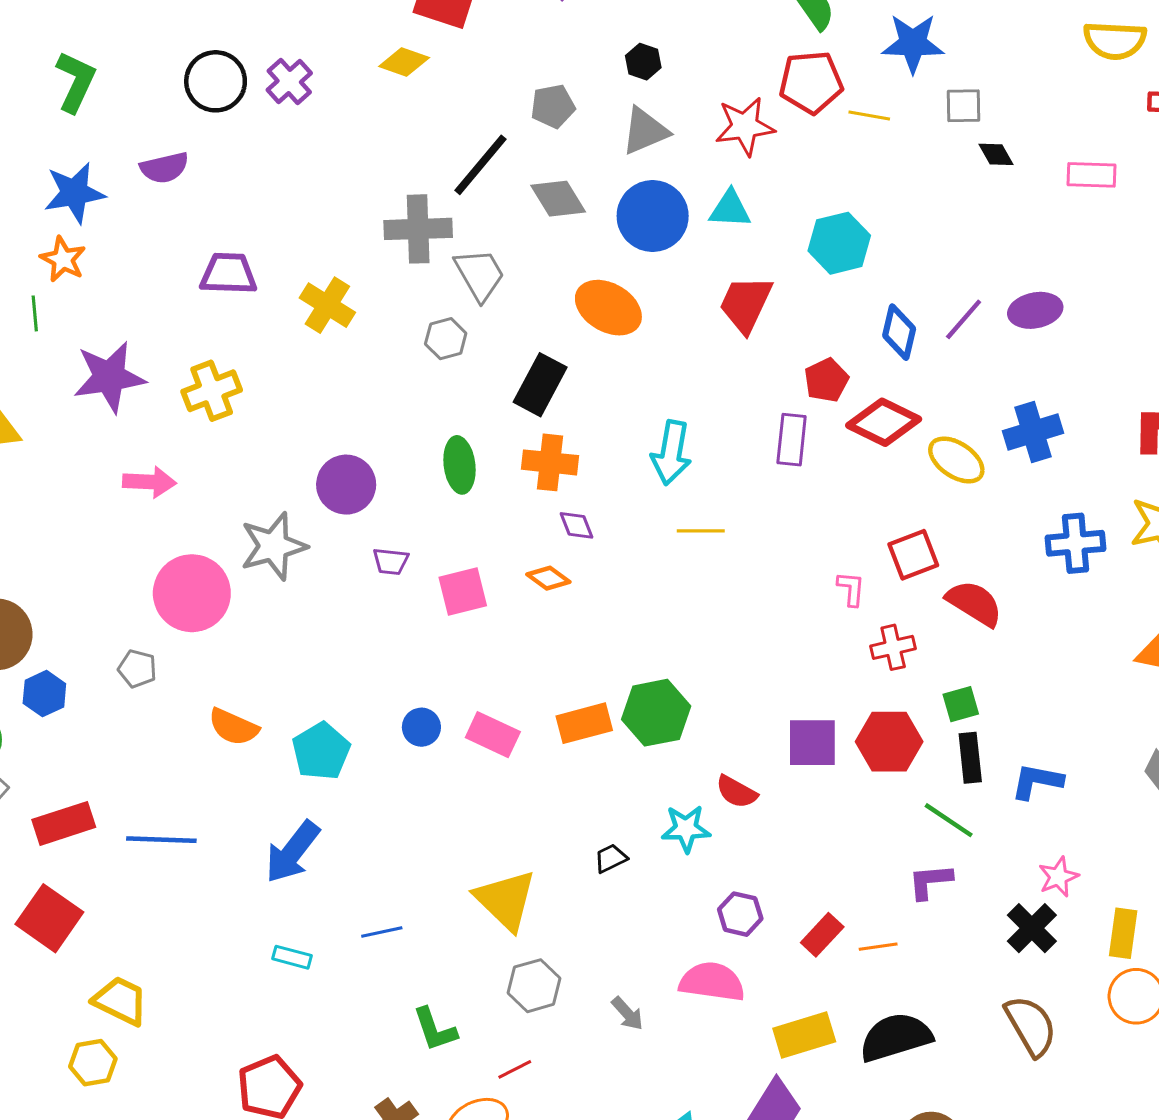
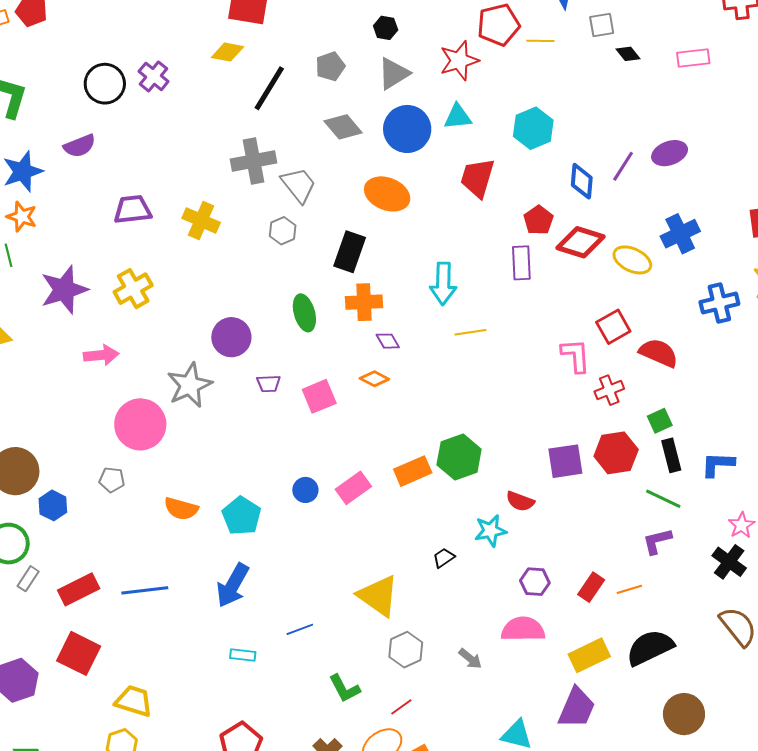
black line: (481, 165) -> (269, 88), moved
pink L-shape: (851, 589) -> (576, 356), size x1.5
pink rectangle: (493, 735) -> (353, 488), turned -52

